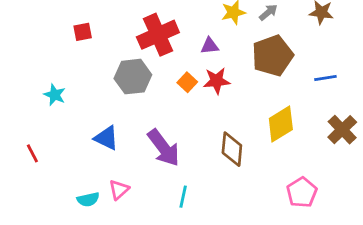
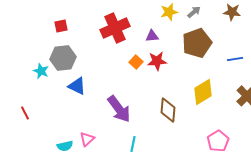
gray hexagon: (133, 77) -> (63, 58), moved
blue triangle: (106, 138) -> (77, 86), moved

